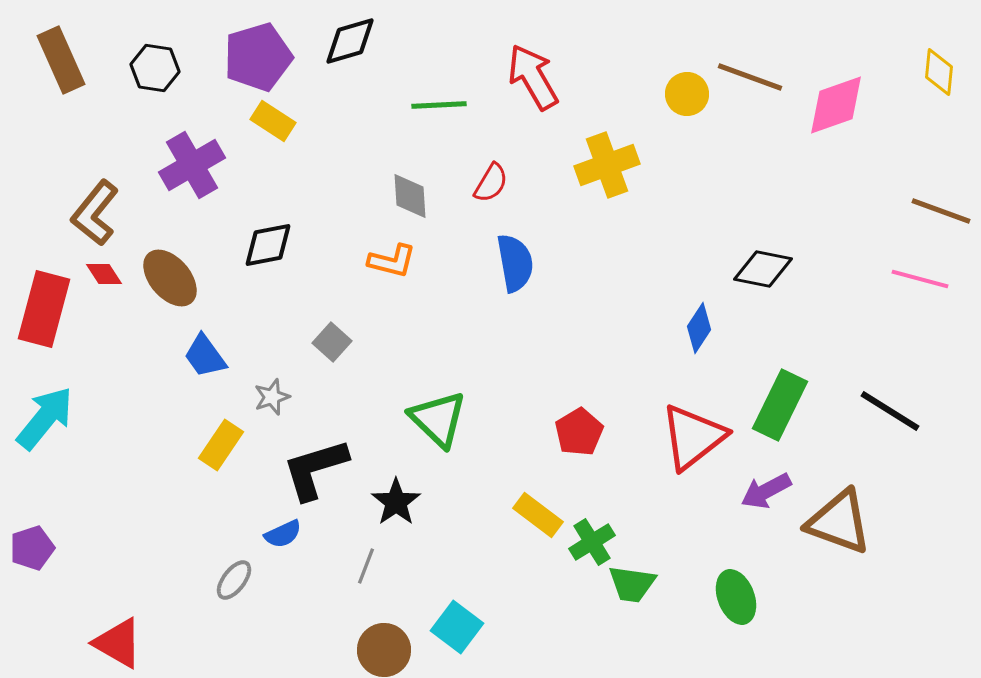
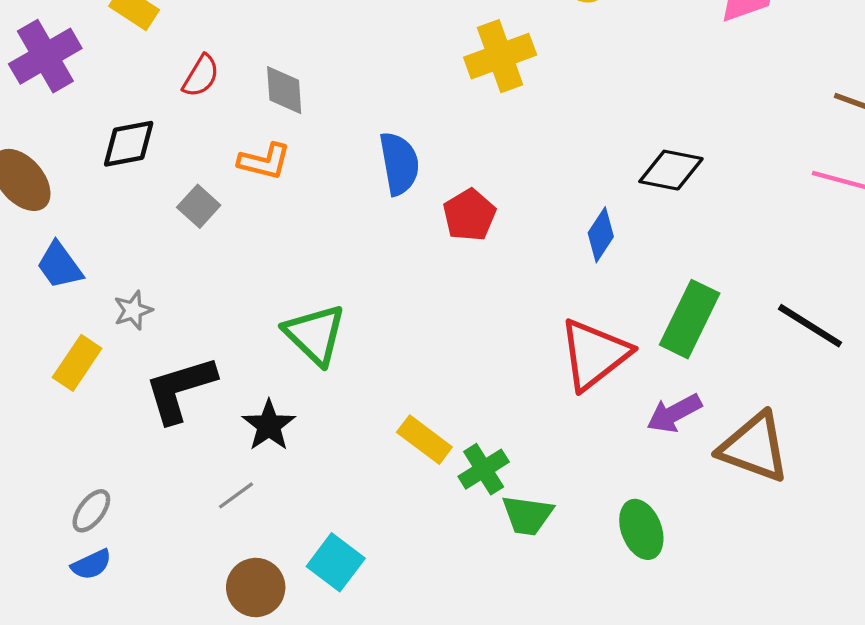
red semicircle: (491, 183) -> (201, 76), moved
gray square: (332, 342) -> (199, 206), moved
red pentagon: (579, 432) -> (469, 215), moved
blue semicircle: (283, 534) -> (91, 564), moved
gray line: (366, 566) -> (236, 495), turned 33

